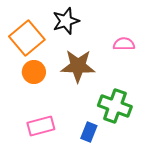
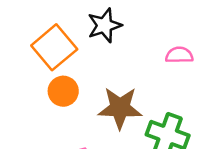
brown star: (78, 66) -> (120, 108), moved

